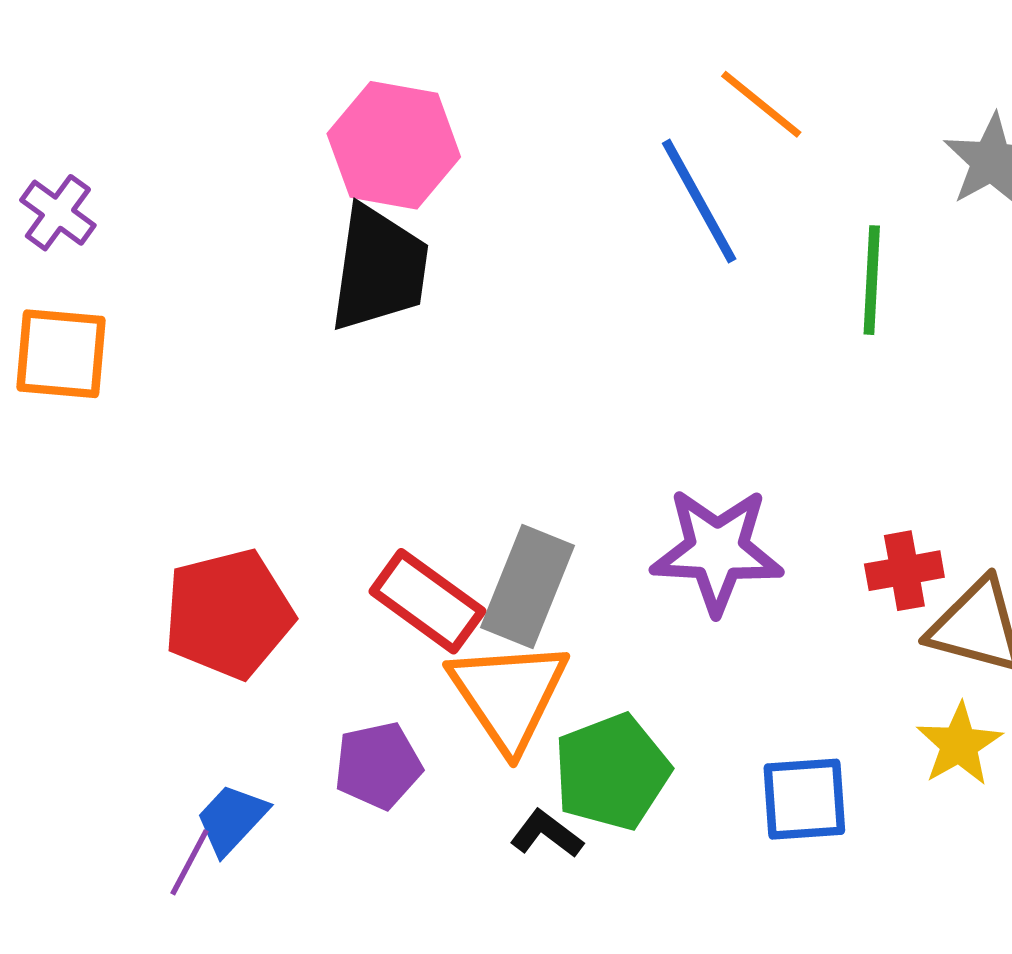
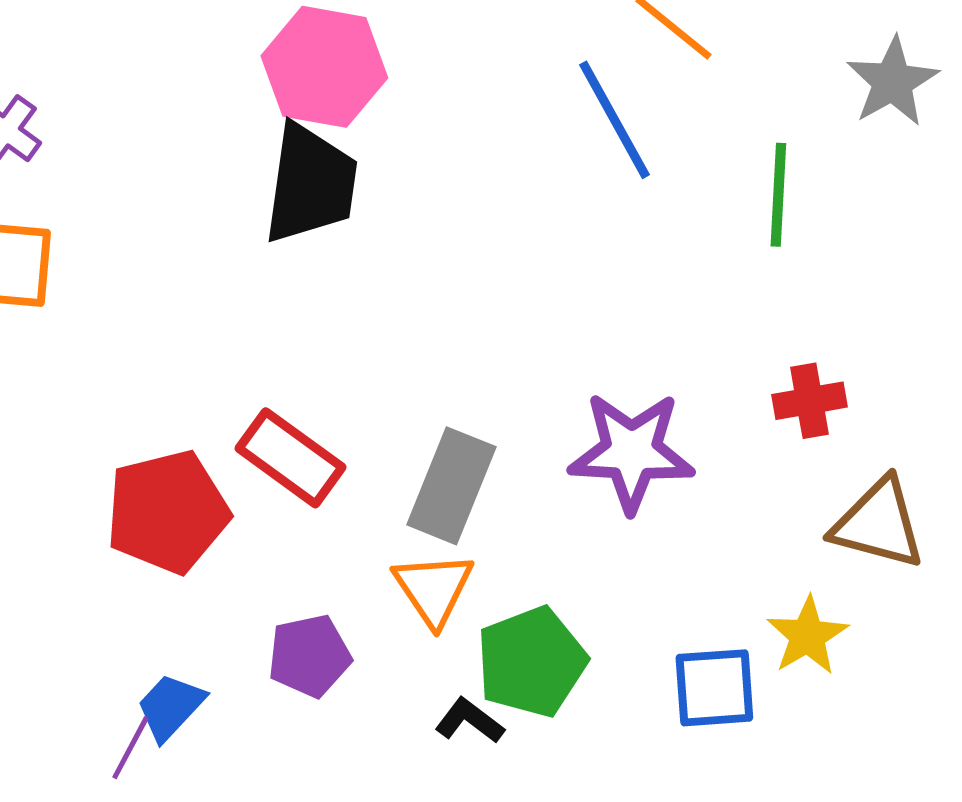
red cross: (904, 571) -> (809, 401), moved
red rectangle: (427, 601) -> (290, 458), moved
orange triangle: (509, 695) -> (433, 589), size x0.7
yellow star: (959, 744) -> (807, 636), moved

